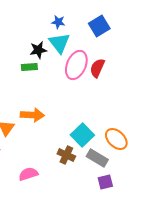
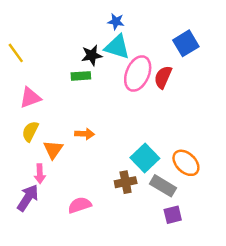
blue square: (99, 26) -> (186, 43), moved
cyan triangle: (59, 43) -> (117, 47), turned -35
orange arrow: (32, 115) -> (85, 134), size x0.7
brown cross: (66, 155) -> (126, 182), turned -36

